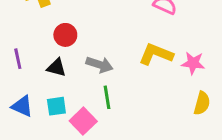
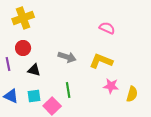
red circle: (65, 35) -> (23, 48), moved
pink star: (193, 63) -> (111, 86), moved
gray arrow: (100, 65) -> (67, 57), moved

